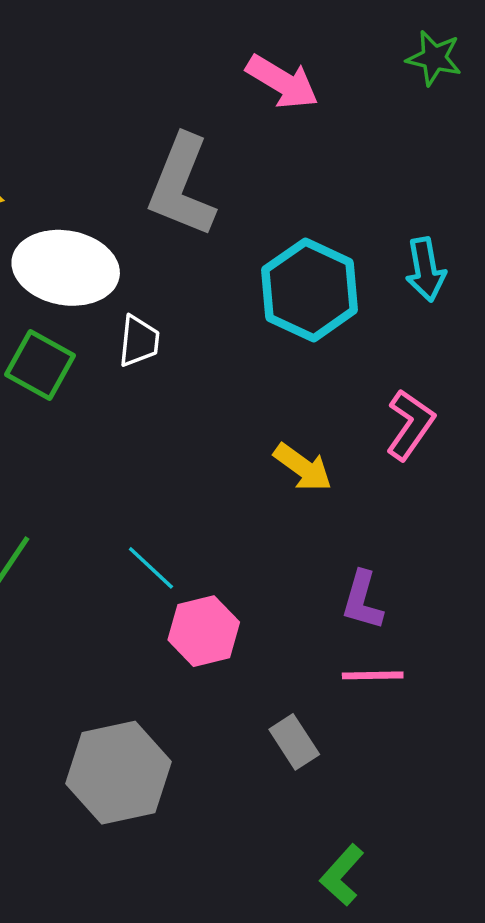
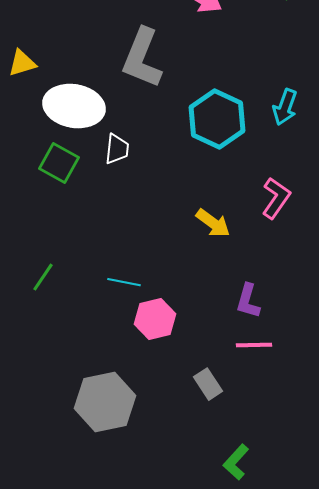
cyan arrow: (426, 269) -> (285, 107), turned 30
cyan line: (151, 568) -> (124, 282), turned -32

